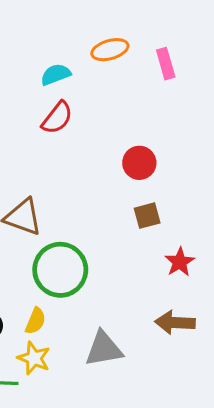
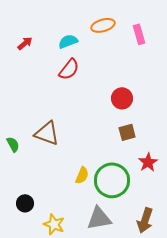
green circle: (60, 270) -> (112, 180), moved
yellow semicircle: (35, 321) -> (82, 175), moved
brown arrow: (175, 323) -> (145, 220), moved, turned -75

